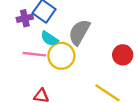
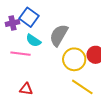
yellow circle: (61, 56) -> (74, 59), moved

